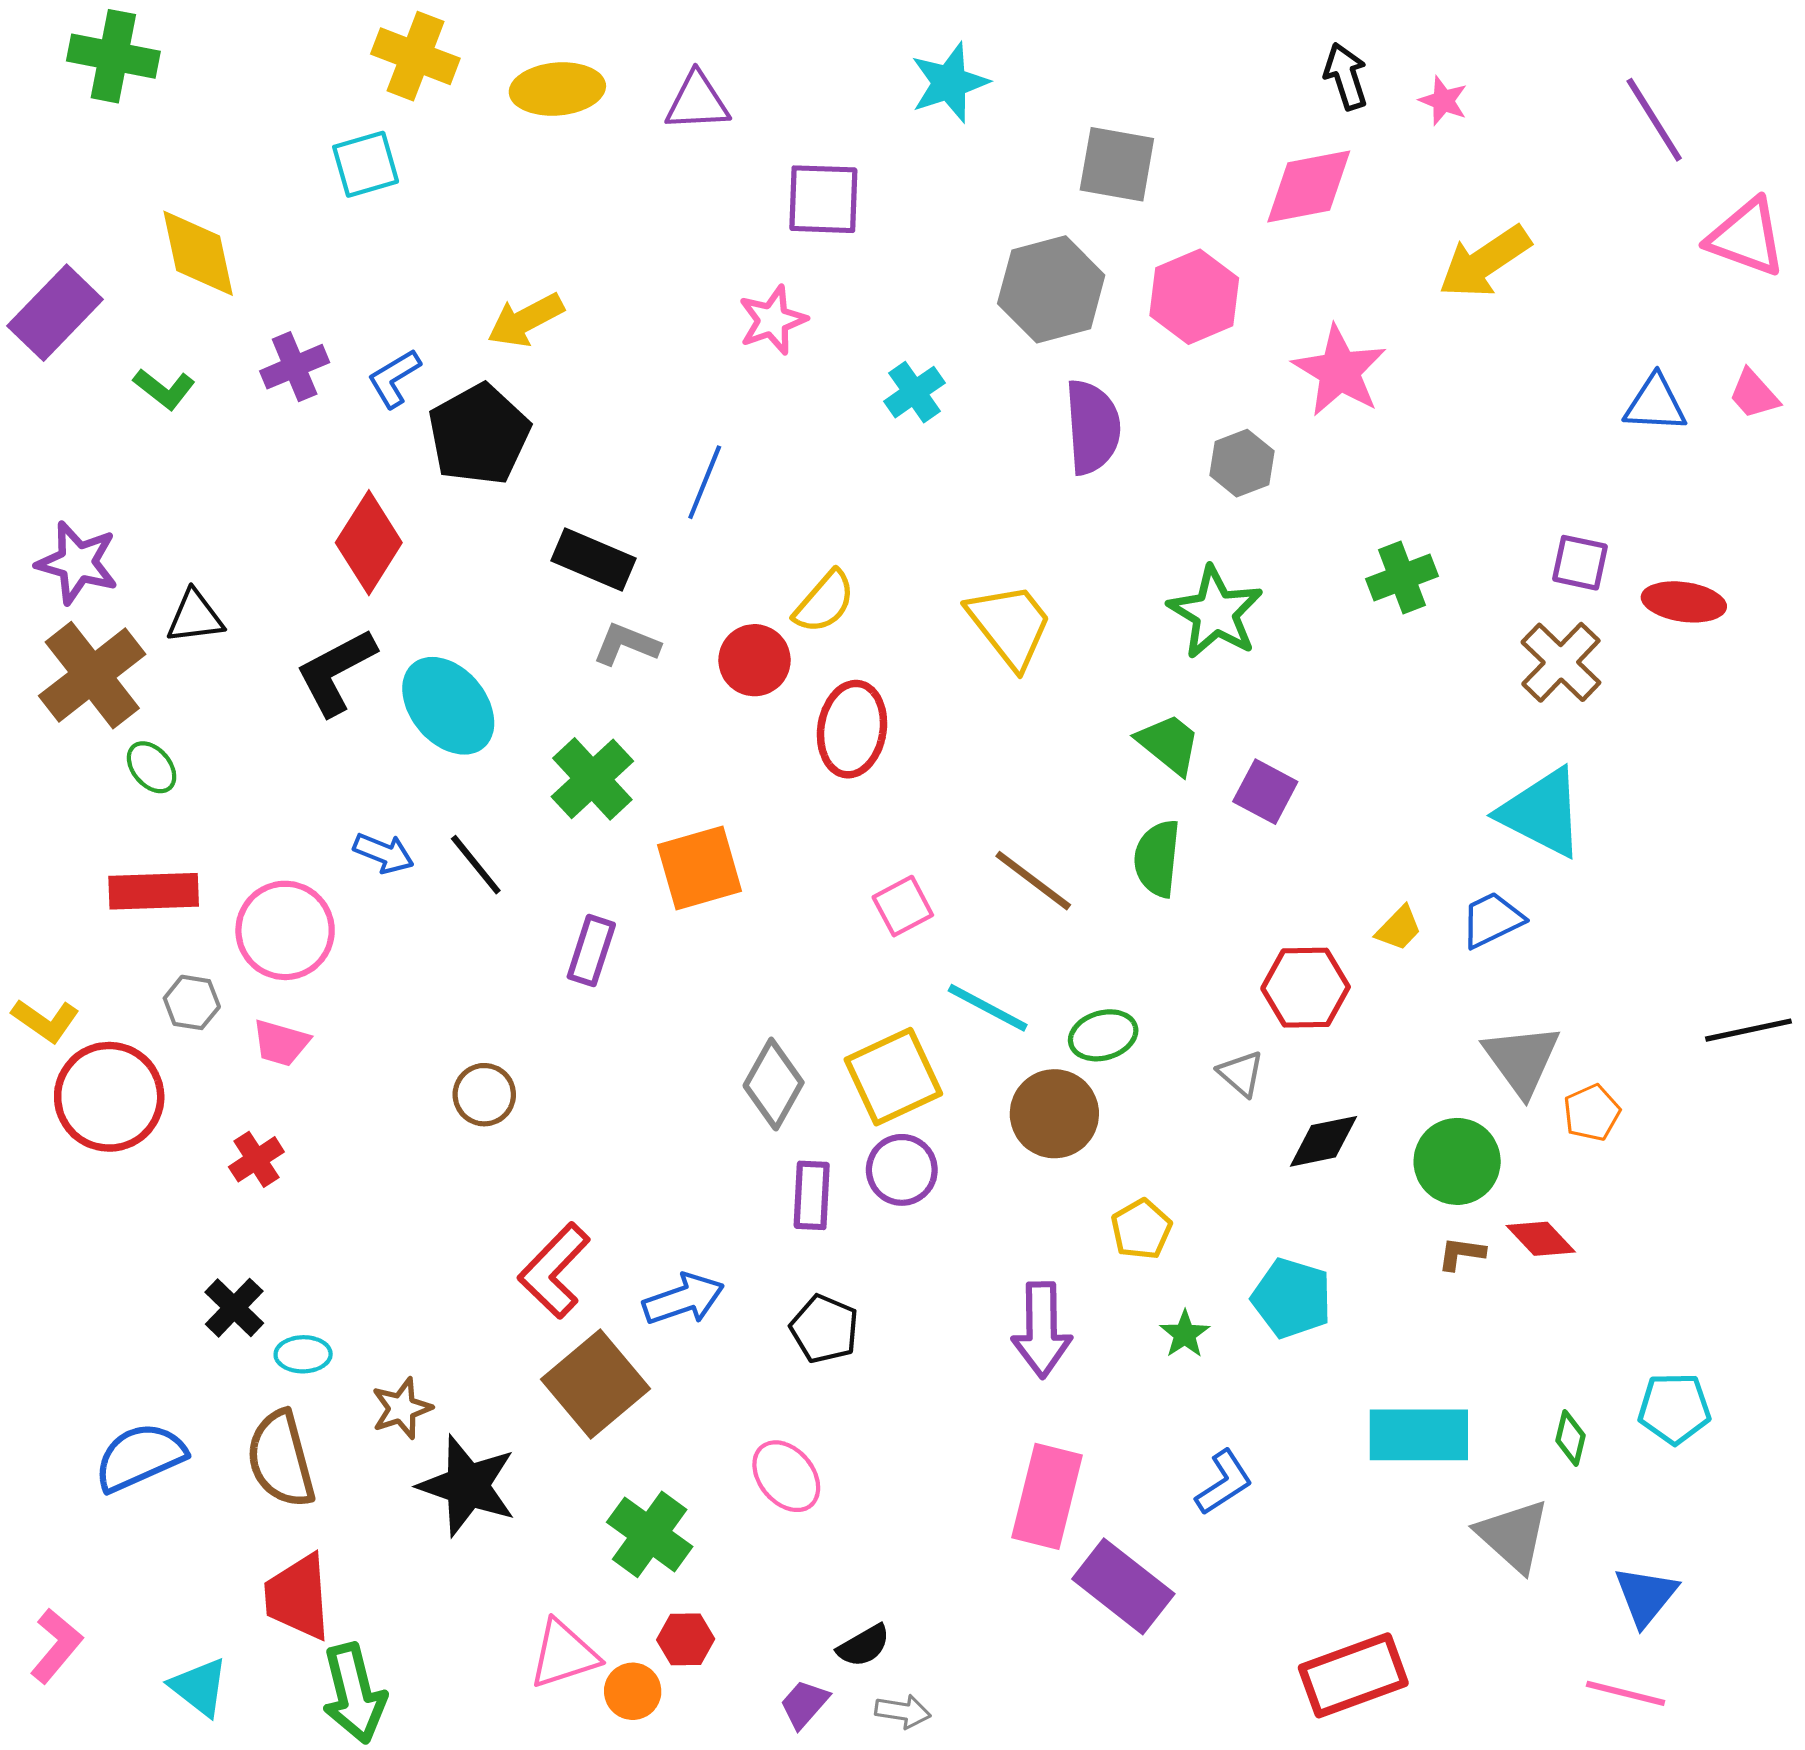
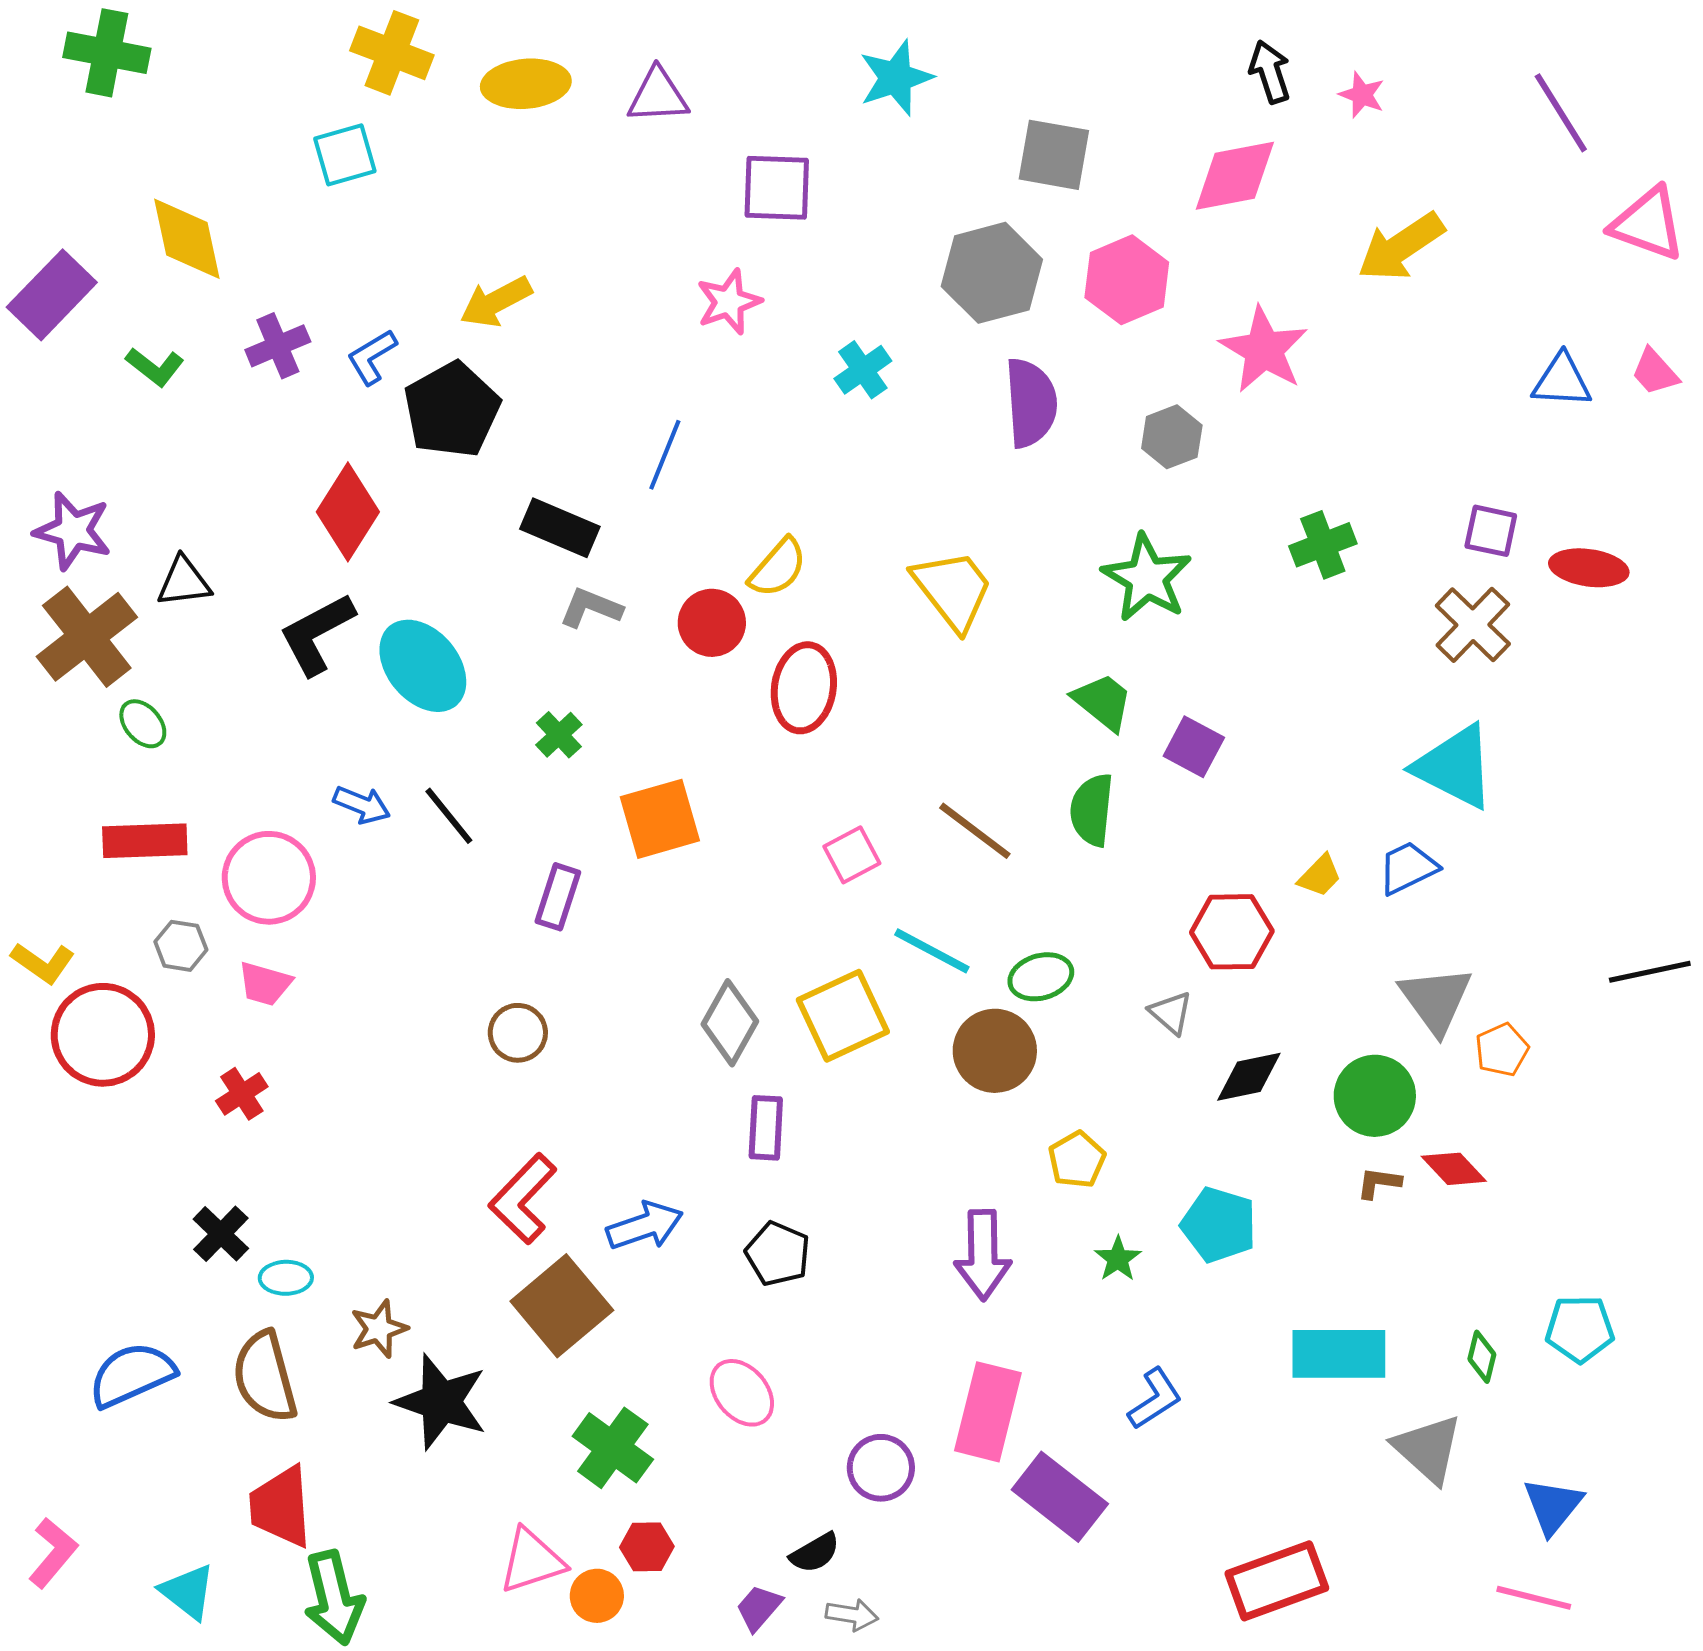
green cross: (592, 779) -> (559, 735), size x0.6
brown circle: (484, 1095) -> (518, 1033), moved
purple circle: (902, 1170) -> (881, 1468), moved

